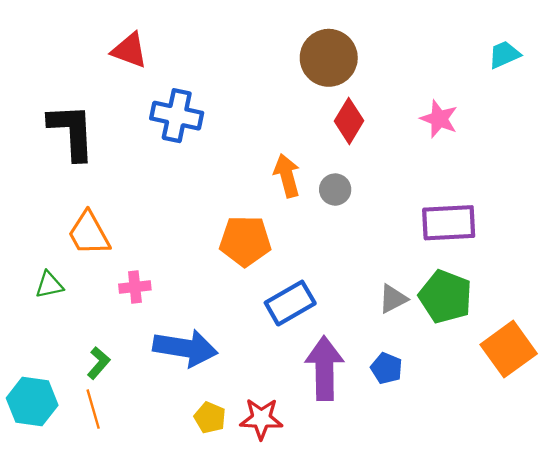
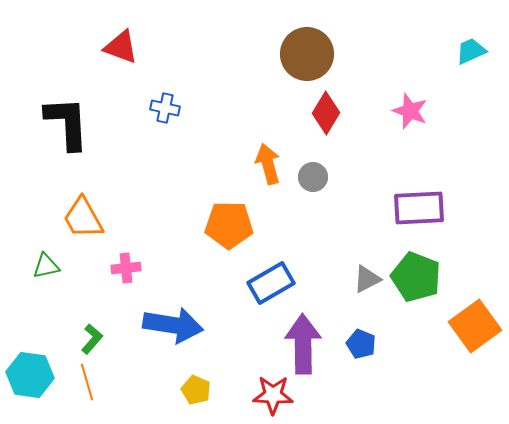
blue cross: (177, 116) -> (165, 108), size x0.6
red star: (261, 419) -> (273, 395), moved

